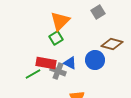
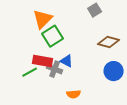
orange triangle: (60, 21) -> (43, 19), moved
green square: (56, 38) -> (53, 36), size x1.5
blue circle: (95, 60) -> (114, 71), moved

